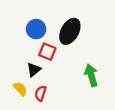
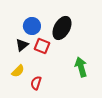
black triangle: (34, 70) -> (22, 45), moved
yellow semicircle: (20, 89) -> (18, 71), moved, turned 88

